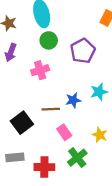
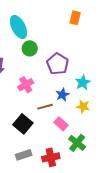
purple pentagon: (83, 51) -> (58, 64), moved
pink cross: (40, 70) -> (26, 85), moved
yellow star: (100, 135) -> (83, 107), moved

